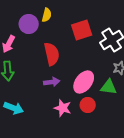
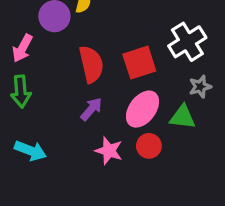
red square: (82, 30) -> (139, 63), moved
purple arrow: (52, 82) -> (91, 109), turned -42

